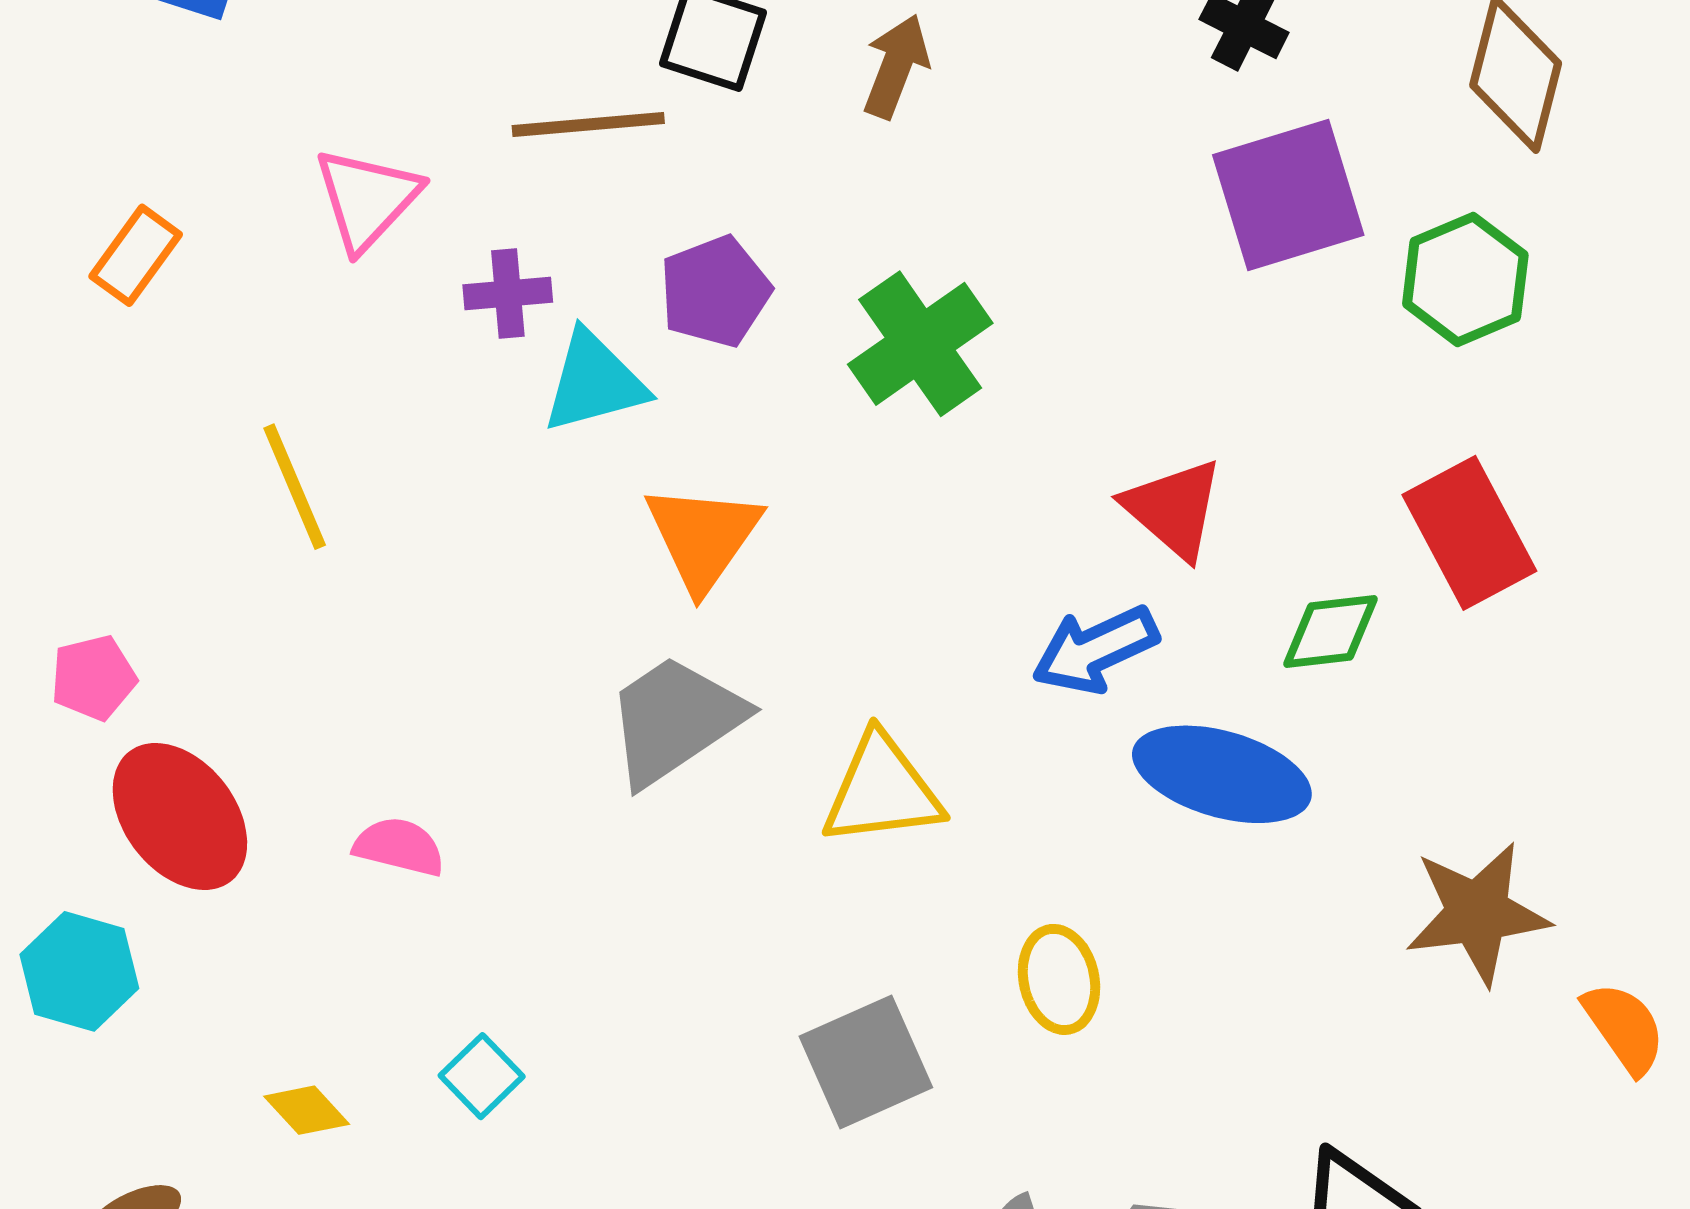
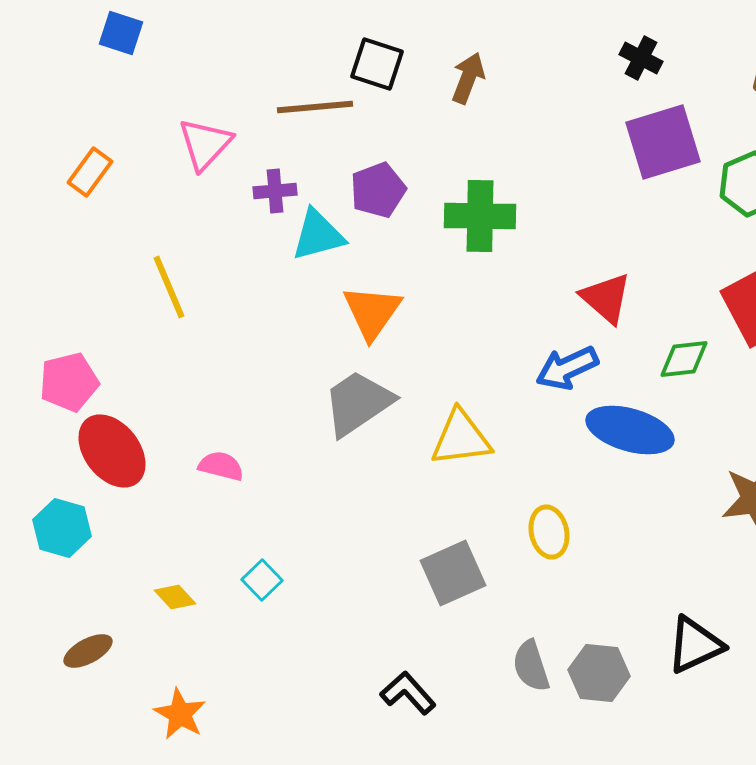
green cross: (920, 344) -> (480, 216), turned 36
pink pentagon: (93, 678) -> (69, 382), size x1.4

